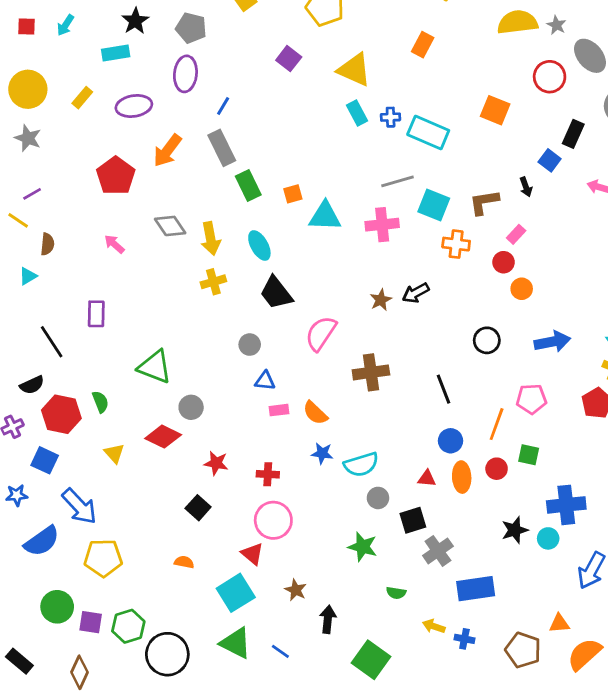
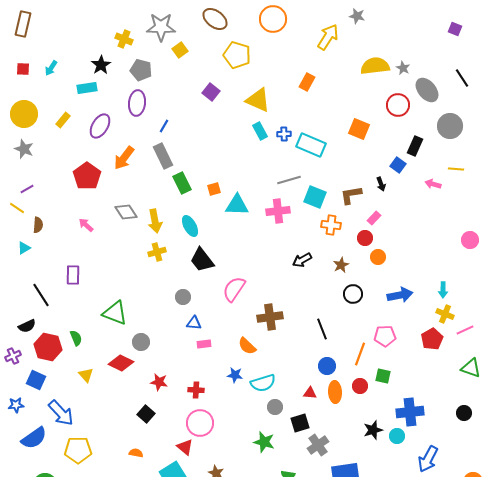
purple ellipse: (134, 106) -> (100, 126), turned -50
brown star: (381, 300) -> (341, 265), moved
orange semicircle: (315, 413) -> (247, 346), moved

